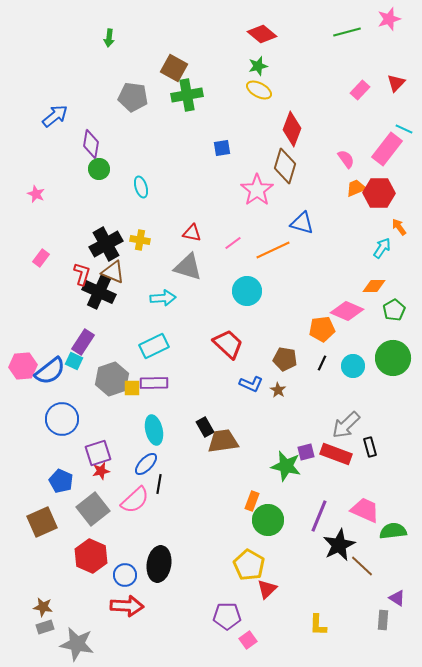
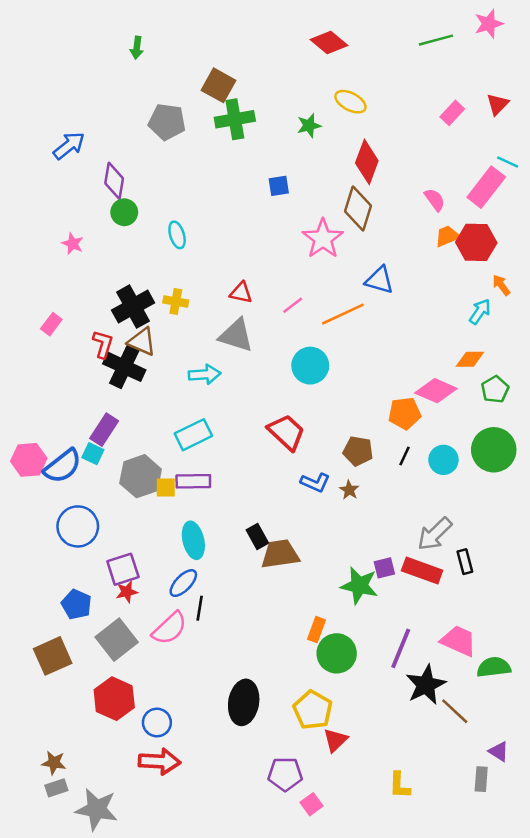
green star: (258, 66) -> (309, 126), moved
yellow ellipse: (259, 90) -> (350, 102), moved
pink star: (36, 194) -> (73, 244), moved
black ellipse: (159, 564) -> (244, 702), moved

